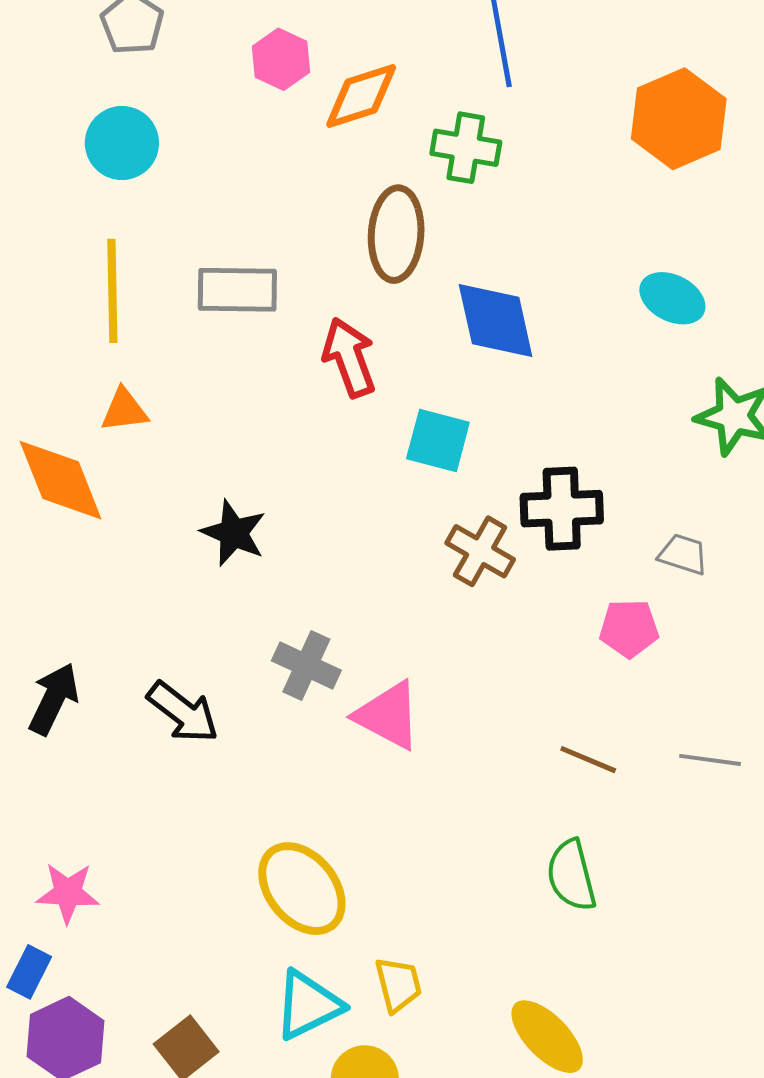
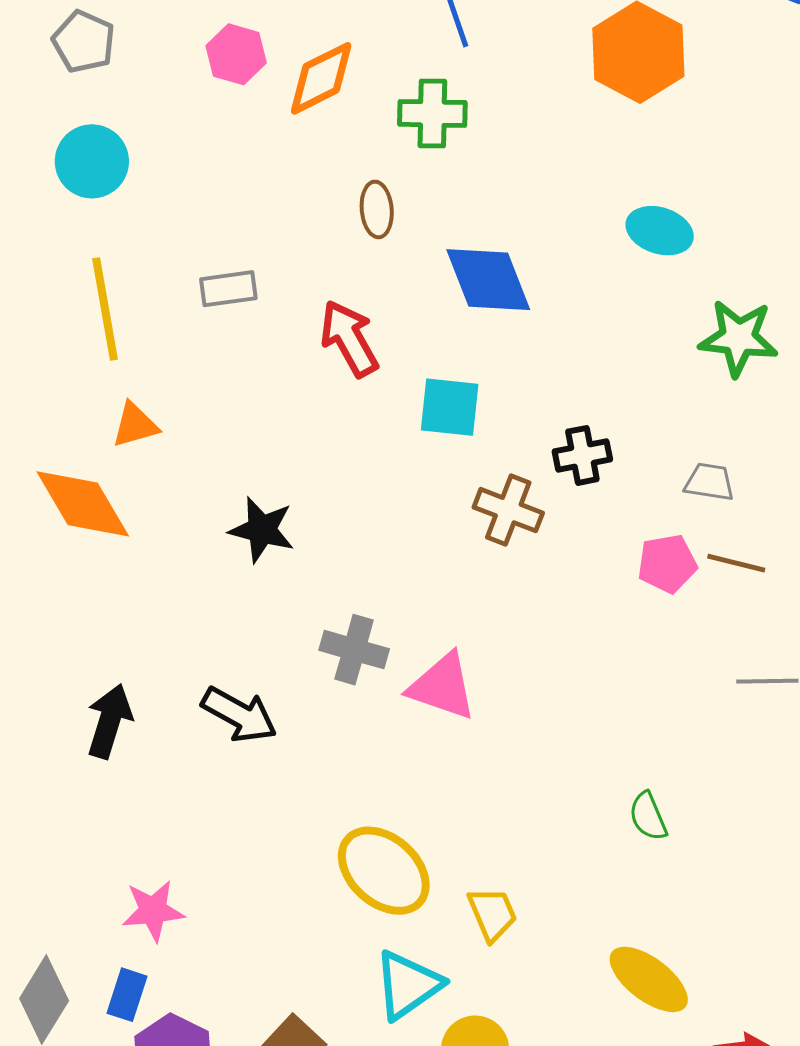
brown ellipse: (396, 234) -> (377, 209), size x0.6
gray rectangle: (237, 290) -> (228, 289), size x0.7
black cross: (562, 509) -> (582, 455), size x0.7
brown line: (588, 760) -> (736, 563), moved
green semicircle: (571, 875) -> (648, 816), size x0.7
yellow trapezoid: (398, 985) -> (492, 914), moved

